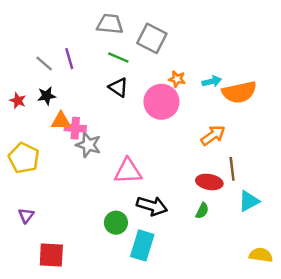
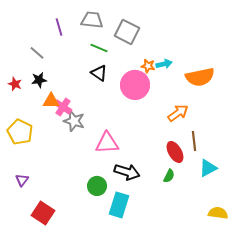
purple line: (69, 59) -> (59, 27), moved
cyan arrow: (212, 81) -> (164, 64), moved
pink cross: (75, 128) -> (63, 107), turned 30
red ellipse: (209, 182) -> (175, 152), turned 50
red square: (51, 255) -> (43, 213), turned 30

